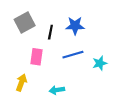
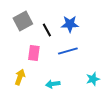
black line: (50, 32) -> (47, 30), turned -40
cyan star: (100, 63) -> (93, 79), moved

